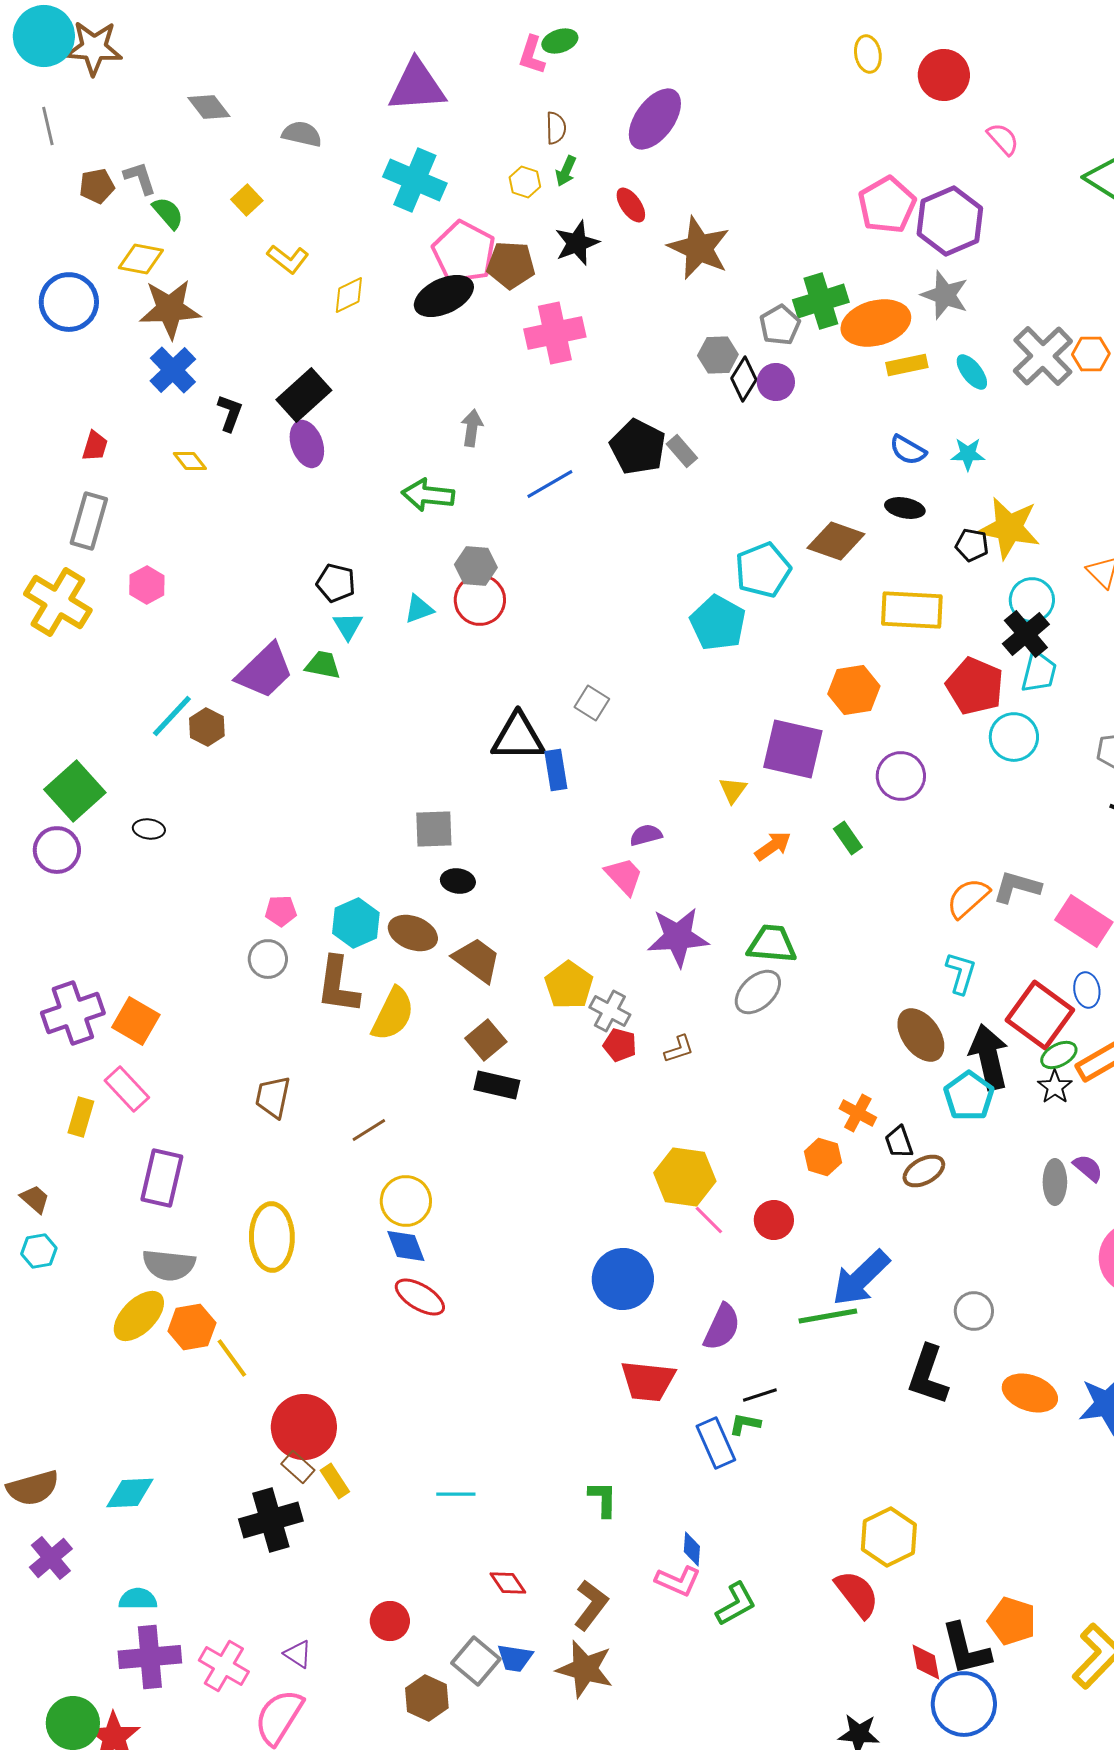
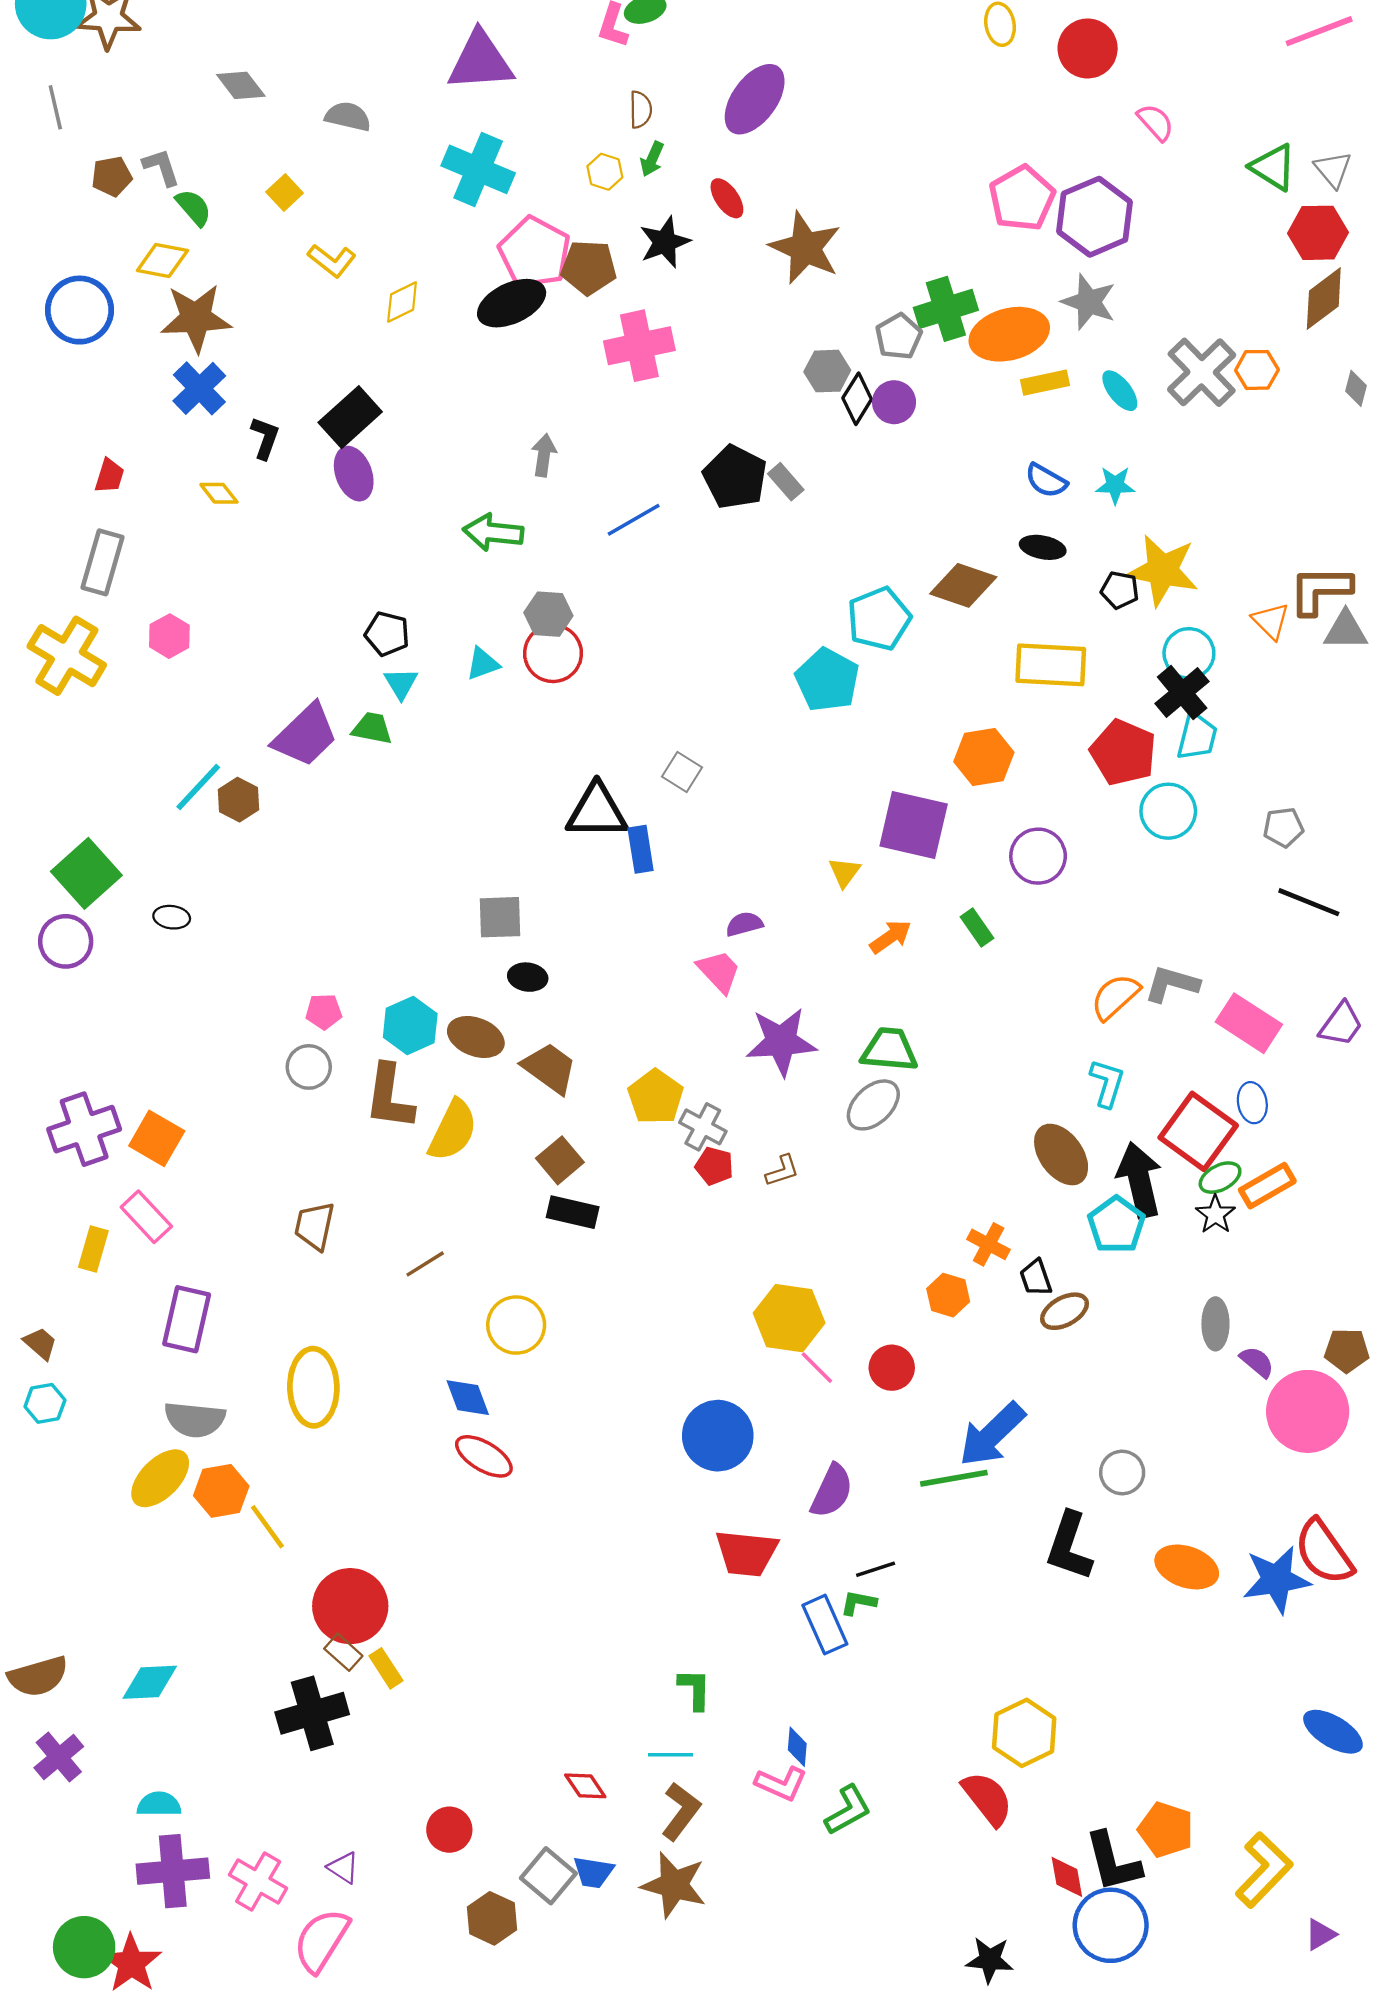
purple semicircle: (1088, 1168) -> (1257, 1362), moved
yellow circle: (406, 1201) -> (516, 1325), moved
cyan line: (456, 1494) -> (671, 1755), moved

